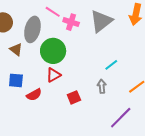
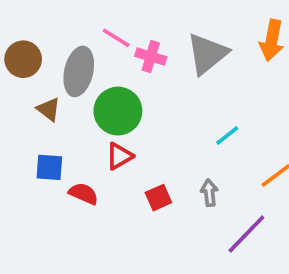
gray arrow: (102, 86) -> (209, 193), moved
red semicircle: (34, 95) -> (84, 194), turned -126

